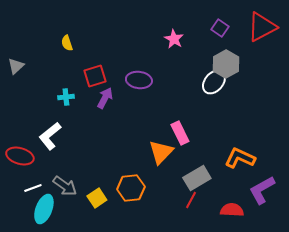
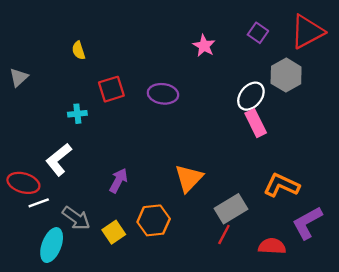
gray hexagon: (226, 64) -> (286, 75), moved
purple arrow: (105, 98) -> (118, 181), moved
pink rectangle: (180, 133) -> (256, 123), moved
white line: (33, 188) -> (39, 203), moved

